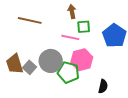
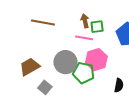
brown arrow: (72, 11) -> (85, 21), moved
brown trapezoid: (15, 64) -> (30, 67), turned 80
gray square: (29, 67) -> (45, 87), moved

